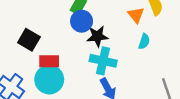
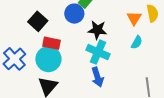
blue circle: (82, 21) -> (74, 14), moved

